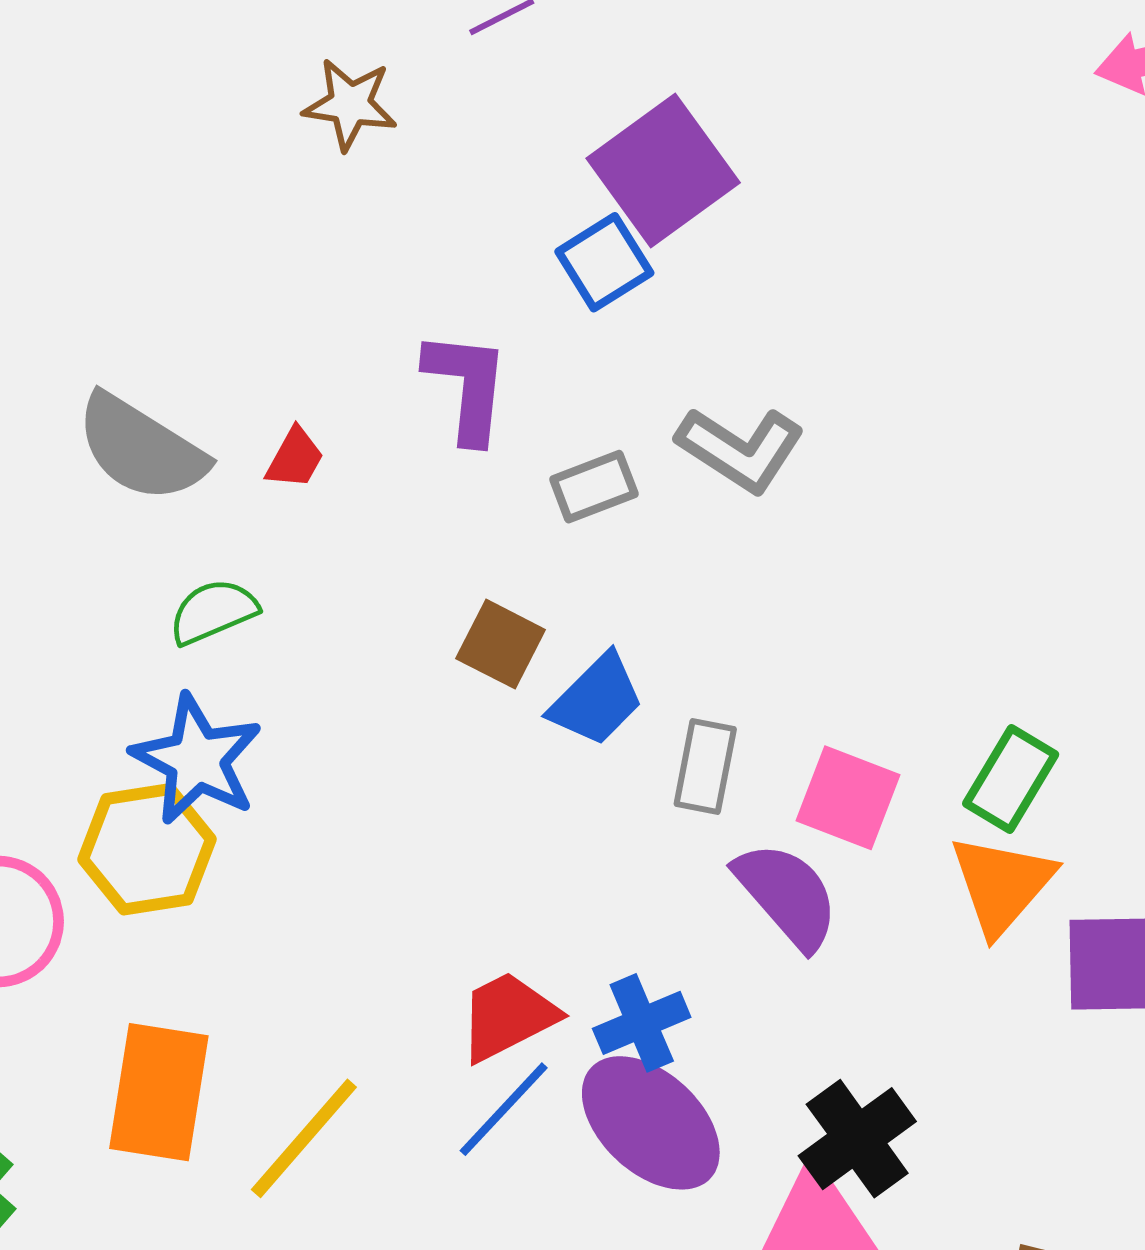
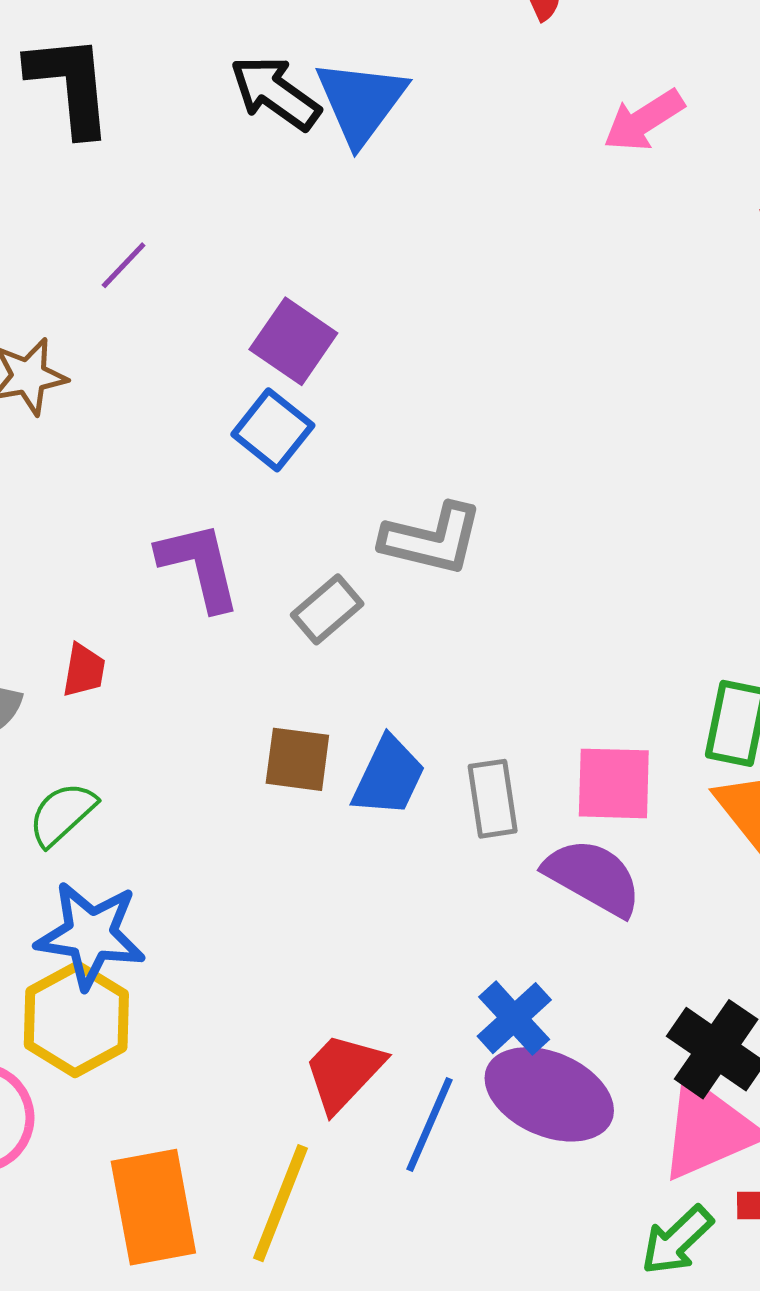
purple square: (663, 170) -> (293, 341), size x0.7
red trapezoid: (508, 1016) -> (344, 1072), moved

